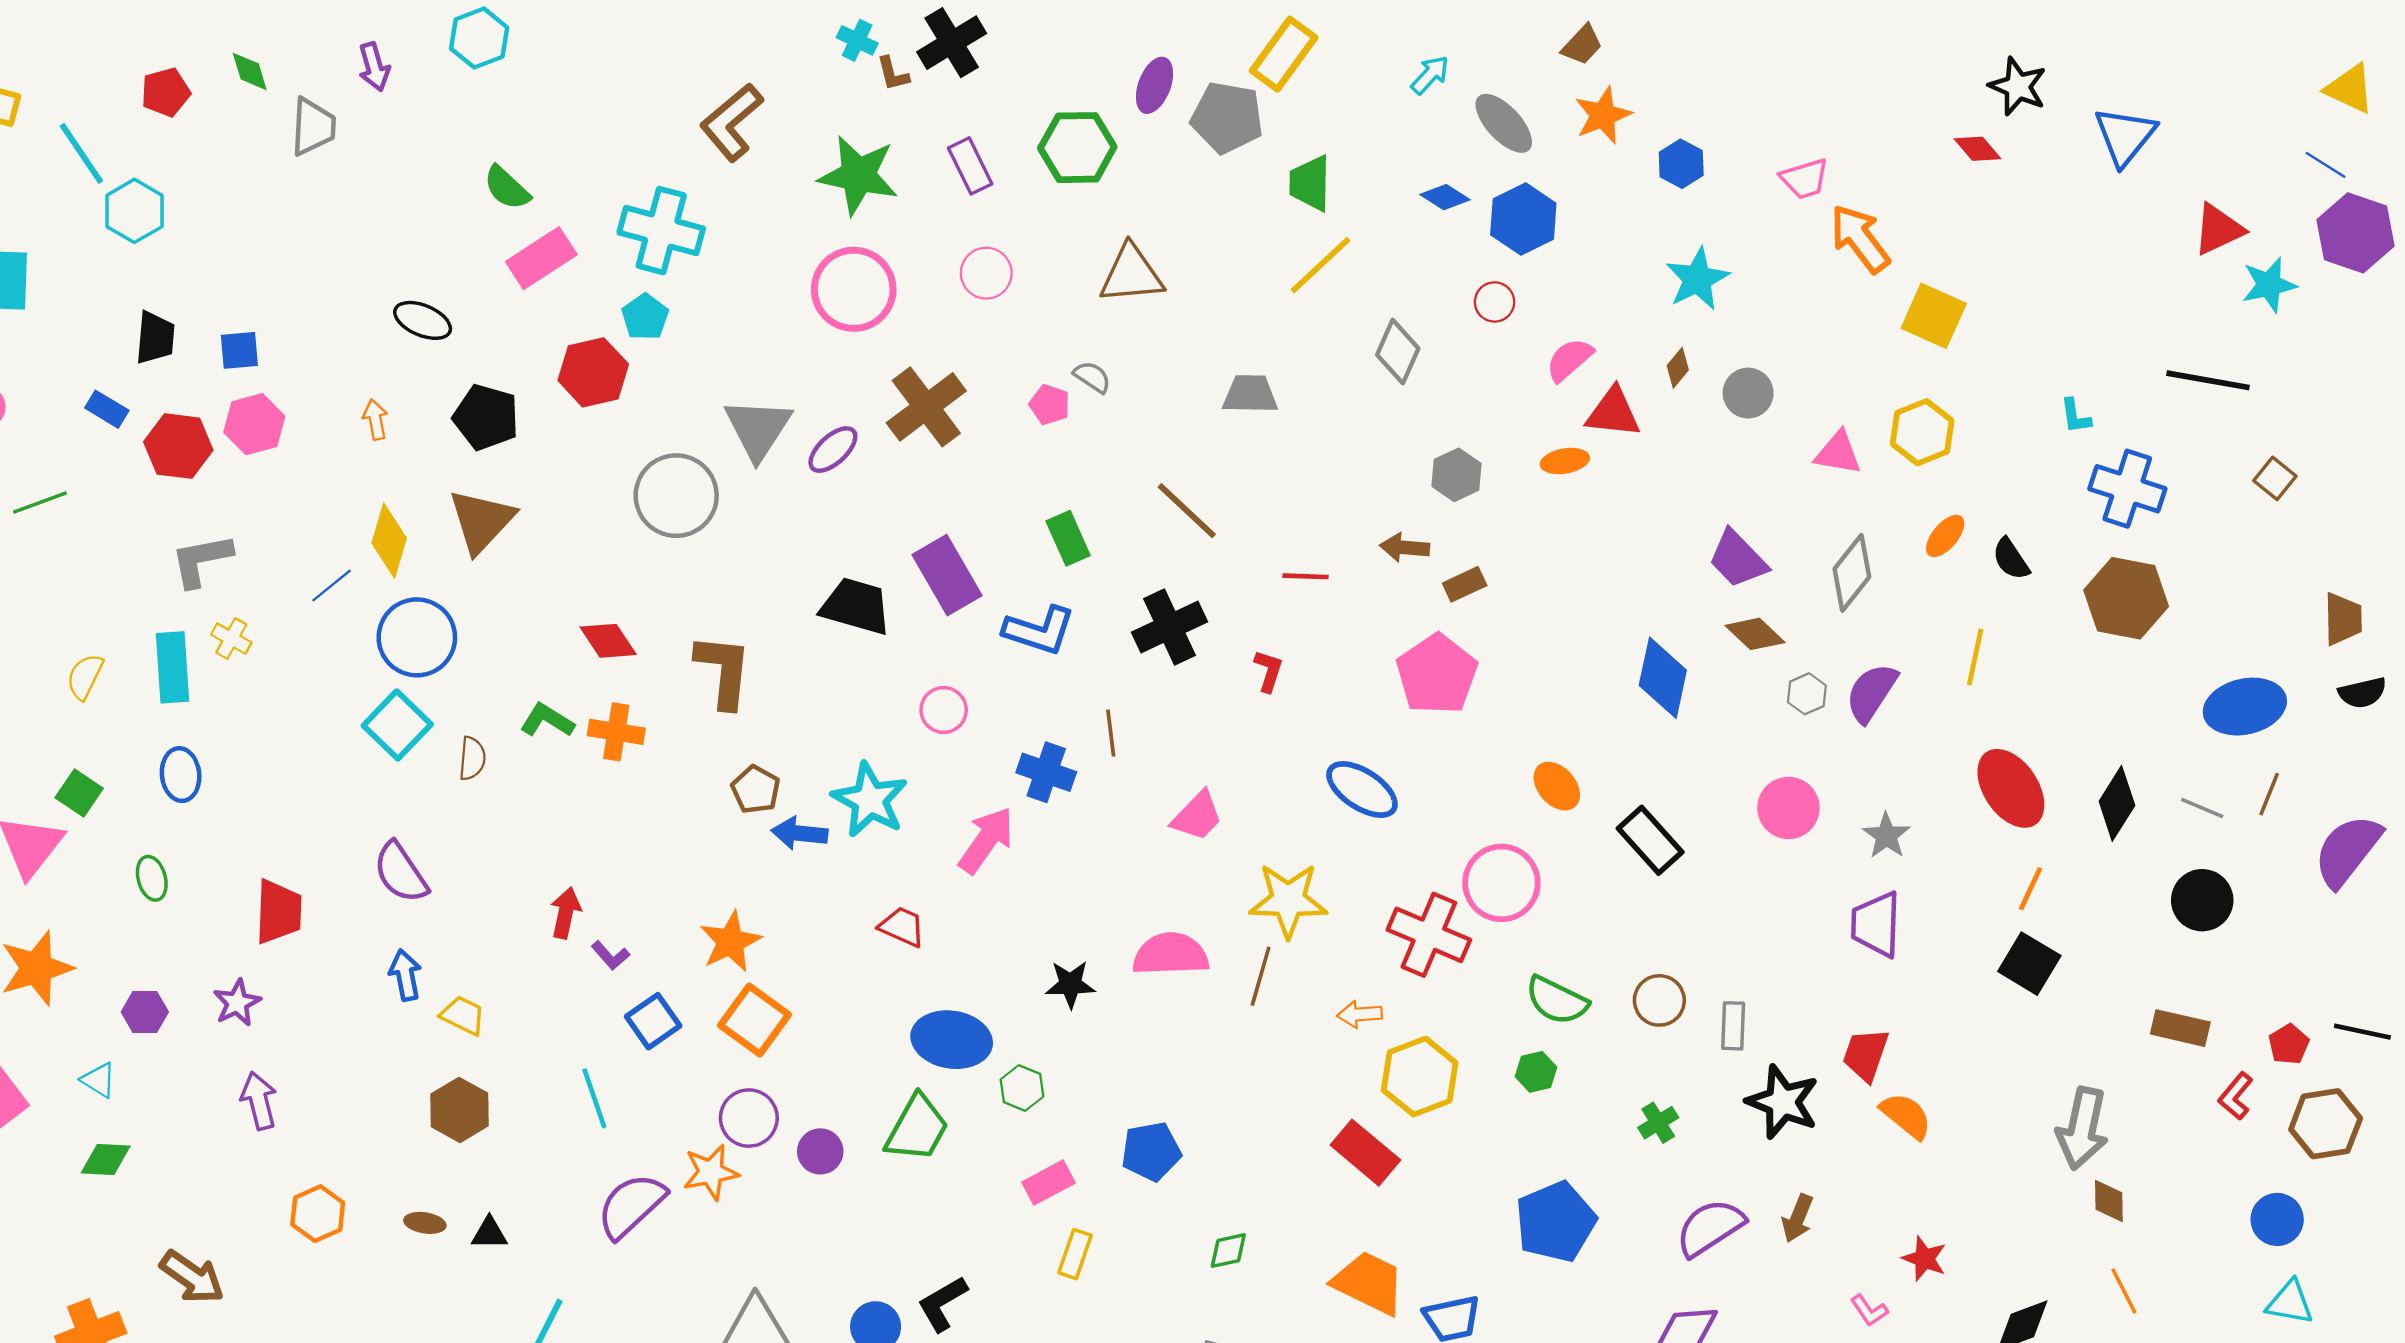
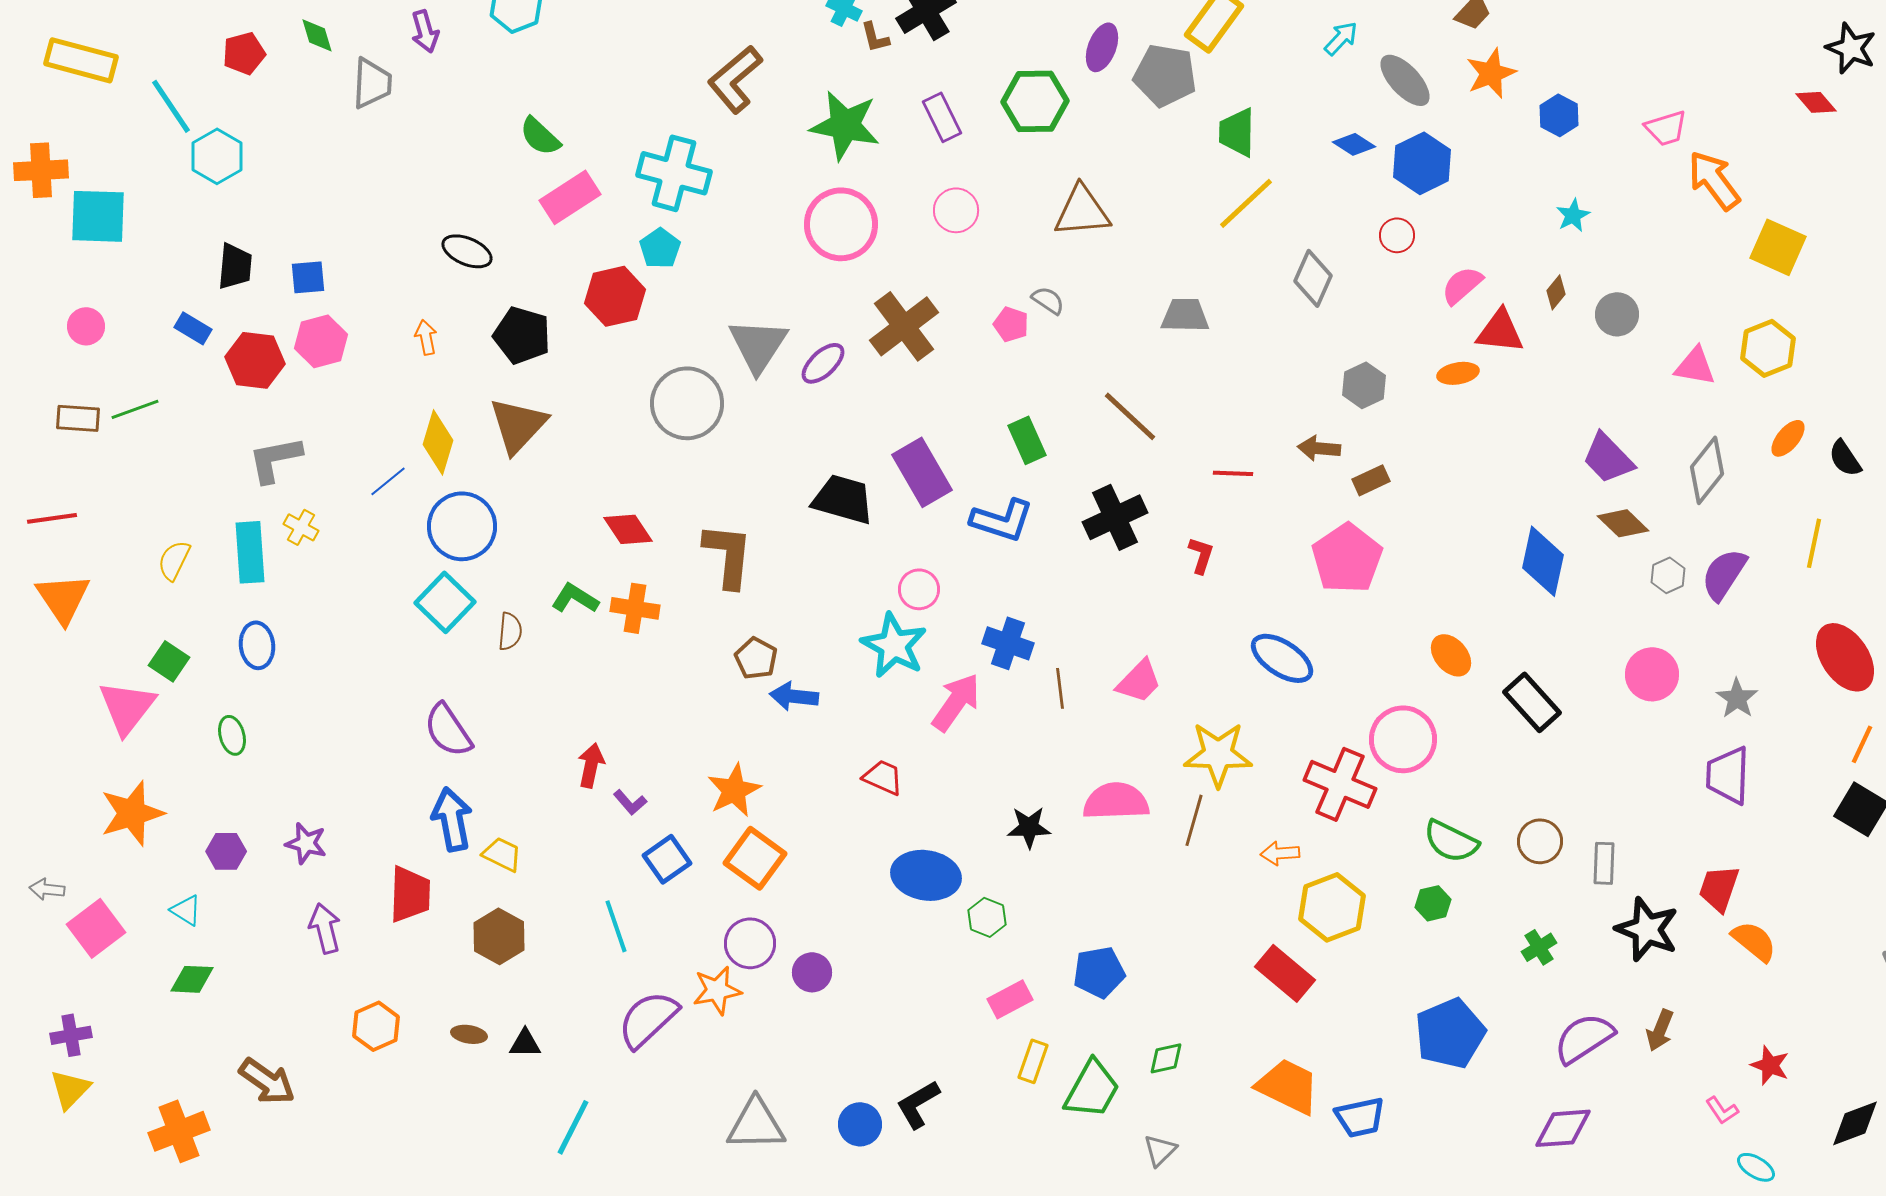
cyan star: (1697, 279) -> (1573, 215), size x0.6
brown line: (1111, 733) -> (1060, 688), moved
cyan star: (870, 800) -> (894, 645), moved
red trapezoid: (279, 912) -> (410, 894), moved
blue arrow: (405, 975) -> (452, 819), size x1.4
purple star: (237, 1003) -> (306, 843), turned -30
green trapezoid: (917, 1128) -> (1092, 1089), moved

